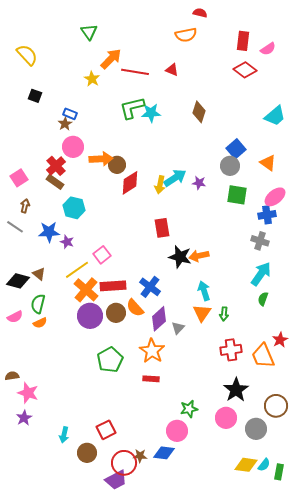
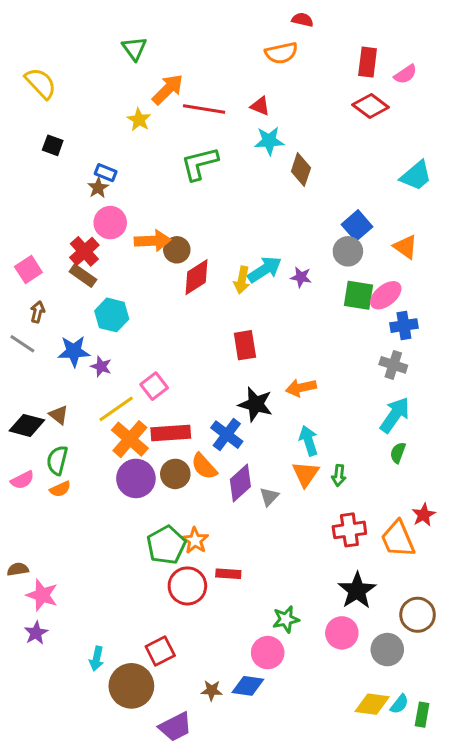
cyan star: (151, 113) -> (269, 141), moved
pink ellipse: (275, 197) -> (386, 295), moved
black star: (180, 257) -> (256, 404), moved
orange star: (152, 351) -> (195, 541), moved, size x0.7
brown circle: (87, 453) -> (131, 686), size x1.5
red circle: (124, 463) -> (187, 586), moved

